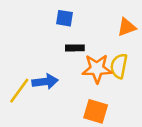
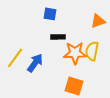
blue arrow: (45, 82) -> (35, 63), turned -48
yellow line: (19, 91) -> (15, 58), moved

